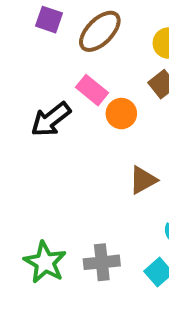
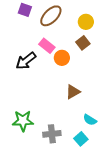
green star: (45, 262) -> (23, 121), moved, turned -30

